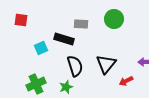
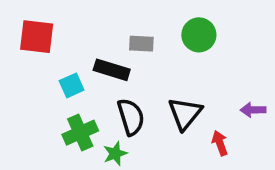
red square: (21, 20) -> (37, 37), size x1.5
red arrow: (126, 81) -> (220, 143), turned 96
green cross: (36, 84) -> (80, 133), moved

